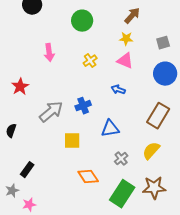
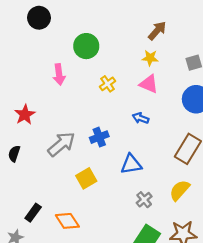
green circle: (82, 21) -> (86, 46), moved
black semicircle: (11, 131) -> (14, 154), moved
yellow square: (72, 141) -> (86, 178), turned -30
orange diamond: (88, 177) -> (67, 221), moved

